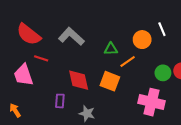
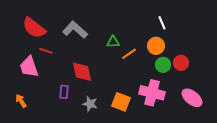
orange circle: (142, 40) -> (156, 46), moved
orange square: (110, 81) -> (121, 102), moved

